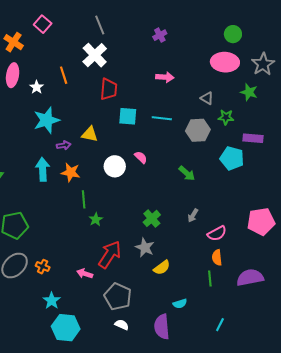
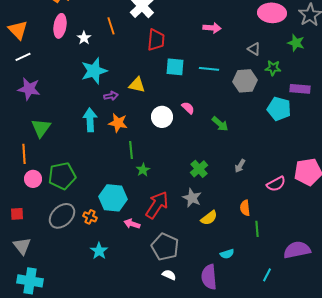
green arrow: (187, 173) -> (220, 124), moved
pink semicircle: (217, 233) -> (276, 184), moved
orange semicircle: (217, 258) -> (245, 208), moved
purple semicircle: (250, 278) -> (297, 250), moved
cyan hexagon: (66, 328) -> (113, 198), moved

